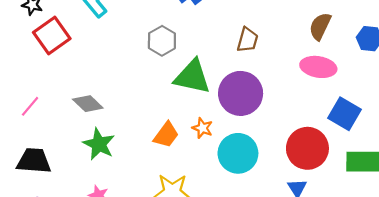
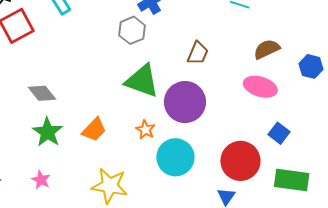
brown semicircle: (320, 26) -> (267, 49), turned 32
gray hexagon: (162, 41) -> (132, 30), moved
blue square: (344, 114) -> (279, 133), size x0.7
orange trapezoid: (166, 135) -> (94, 130), moved

